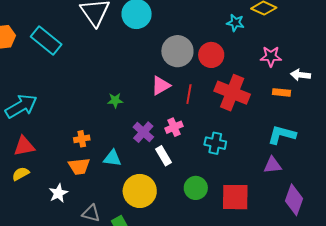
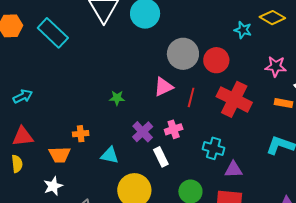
cyan arrow: (21, 106) -> (23, 96), size x0.6
purple triangle: (273, 165) -> (233, 170), moved
orange trapezoid: (79, 166) -> (60, 155), moved
yellow semicircle: (21, 174) -> (17, 164), turned 108

